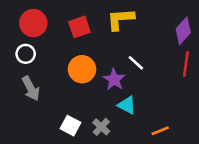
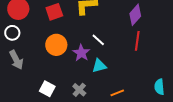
cyan triangle: (127, 105) -> (99, 66), moved, turned -42
gray cross: (101, 127) -> (79, 90), moved

